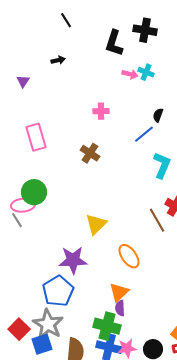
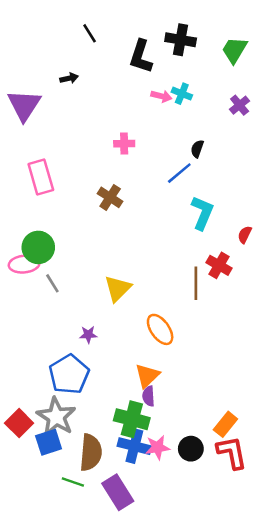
black line: (66, 20) -> (90, 33), moved
purple triangle: (23, 81) -> (24, 105), size x2.0
gray line: (17, 220) -> (52, 283), moved
brown line: (157, 220) -> (196, 283), turned 30
purple star: (73, 260) -> (88, 335), size x0.5

